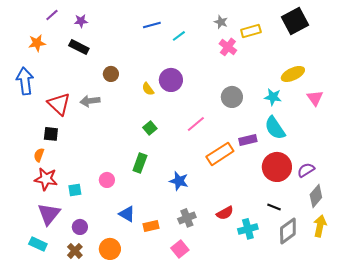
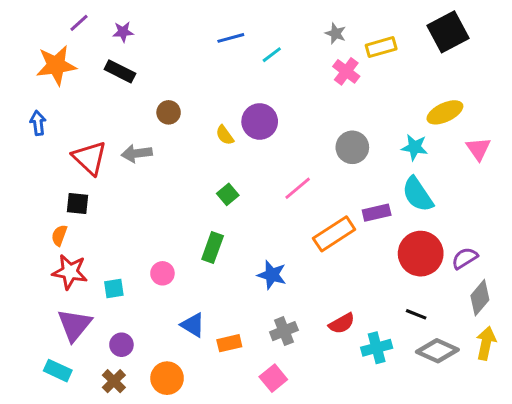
orange star: (37, 43) -> (56, 65), size x1.5
blue arrow: (25, 81) -> (38, 123), size x0.6
gray diamond: (288, 231) -> (437, 351), turned 60

